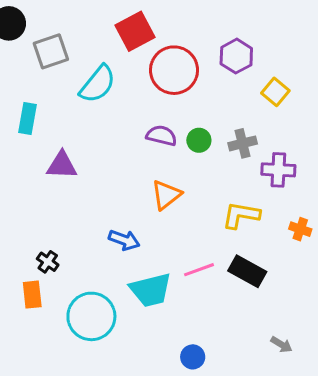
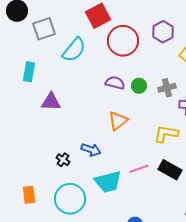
black cross: (48, 262) -> (63, 160), moved
orange rectangle: (32, 295) -> (29, 195), moved

